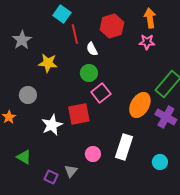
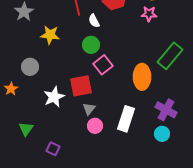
orange ellipse: (140, 105) -> (142, 77), turned -30
purple cross: (166, 117) -> (166, 110), moved
green triangle: (24, 157) -> (26, 129), turned 35
gray triangle: (71, 171) -> (89, 109), moved

